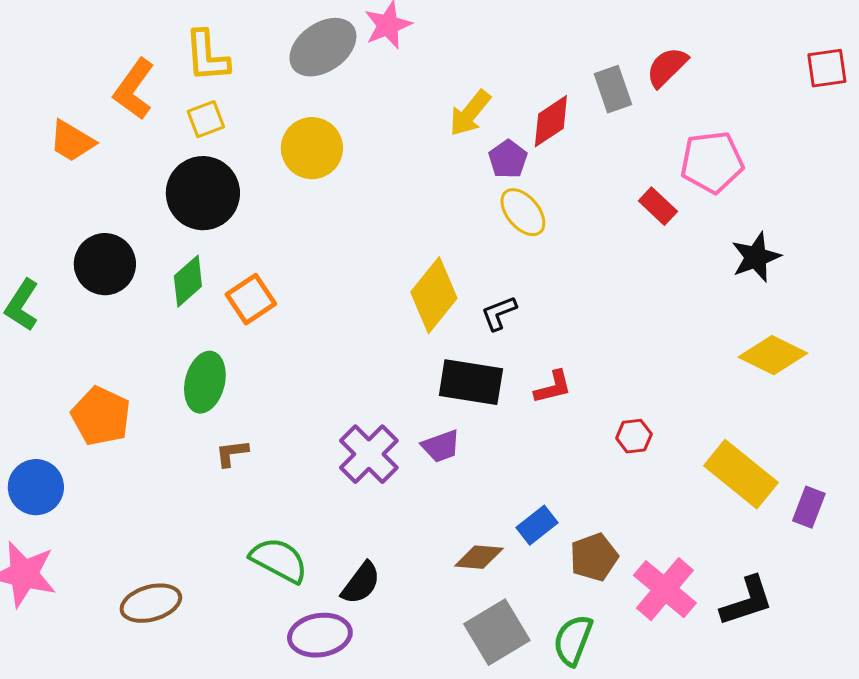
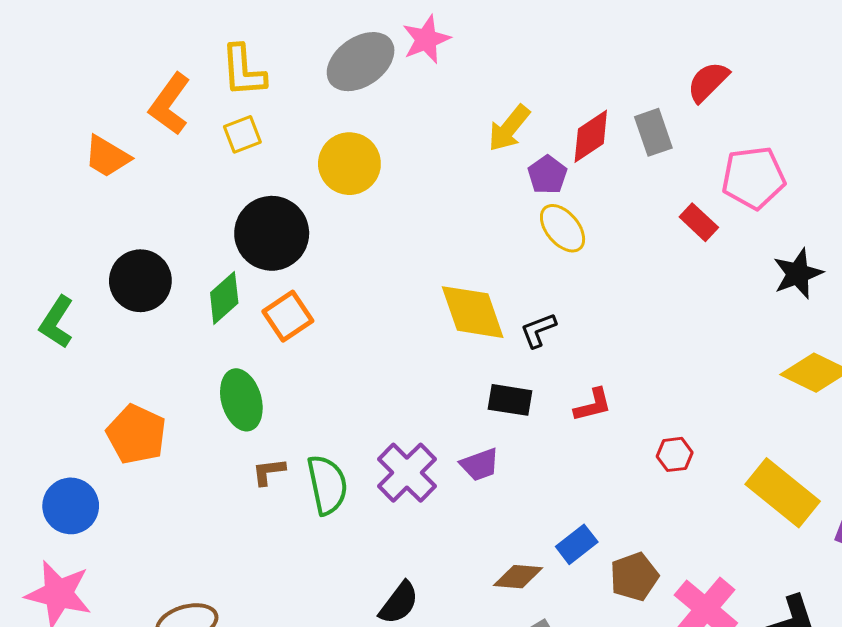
gray rectangle: (613, 89) -> (653, 132), moved
black circle: (203, 193) -> (272, 233), moved
yellow diamond: (434, 295) -> (473, 312), turned -58
green ellipse: (205, 382) -> (241, 400), turned -30
black rectangle: (471, 382) -> (510, 400), size x0.7
green semicircle: (279, 560) -> (327, 485), moved, turned 50

